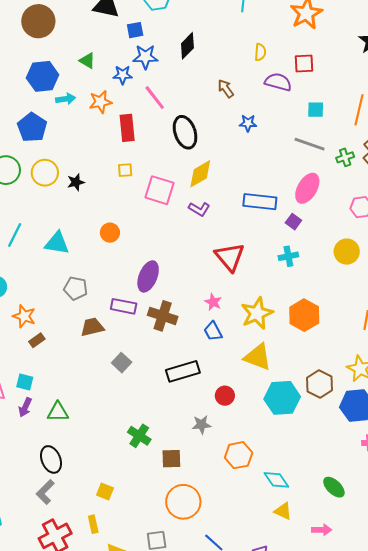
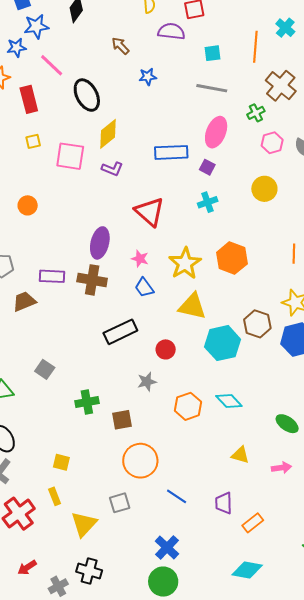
green cross: (345, 157) -> (256, 113), moved
purple ellipse: (148, 276) -> (100, 243), moved
gray square: (122, 363) -> (45, 369), moved
green cross: (139, 436) -> (87, 402), turned -35
cyan diamond: (276, 480) -> (229, 401), moved

